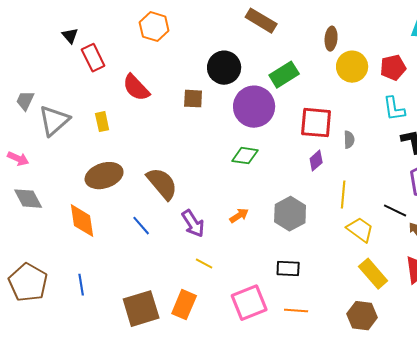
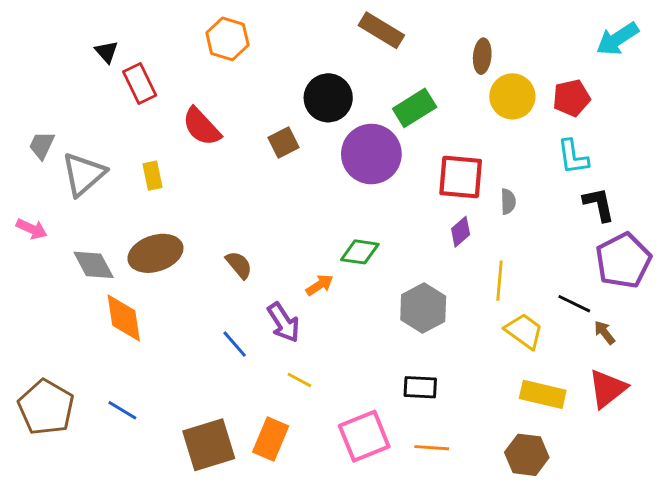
brown square: (193, 99) -> (284, 142), turned -30
green diamond: (245, 156) -> (360, 252), moved
brown semicircle: (162, 184) -> (239, 265), size x0.6
gray diamond: (28, 199) -> (94, 265), moved
orange arrow: (239, 216) -> (320, 285), moved
blue line: (141, 226) -> (235, 344), moved
yellow rectangle: (373, 274) -> (543, 394), turned -36
blue line: (81, 285) -> (122, 410), turned -50

